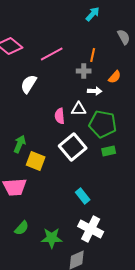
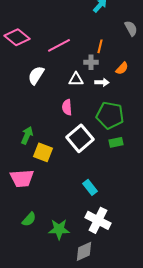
white triangle: (79, 109) -> (76, 79), moved

